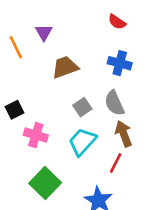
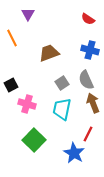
purple triangle: (44, 33) -> (28, 14), moved
cyan trapezoid: (82, 142) -> (62, 109), turned -30
red line: (116, 163) -> (88, 134), moved

